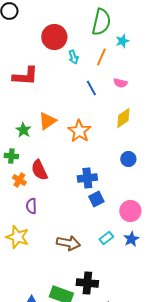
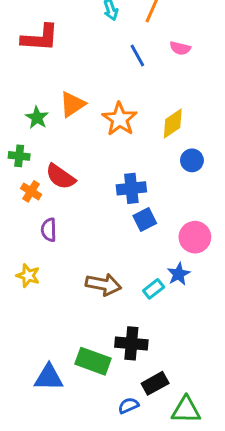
yellow diamond: (123, 118) -> (173, 123), moved
red semicircle: (39, 170) -> (61, 177), turned -30
yellow star: (17, 237) -> (28, 276), size x0.7
cyan rectangle: (106, 238) -> (154, 289), moved
blue star: (131, 239) -> (179, 274), moved

